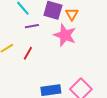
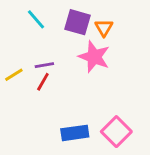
purple line: (32, 26) -> (44, 65), moved

